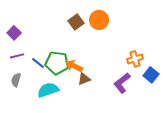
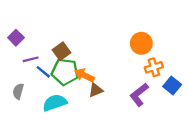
orange circle: (99, 20) -> (141, 43), moved
brown square: (76, 22) -> (61, 51), moved
purple line: (17, 56) -> (31, 59), moved

